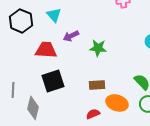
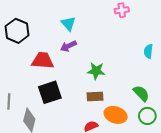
cyan triangle: (54, 15) -> (68, 24), moved
green star: (98, 48) -> (96, 71), moved

